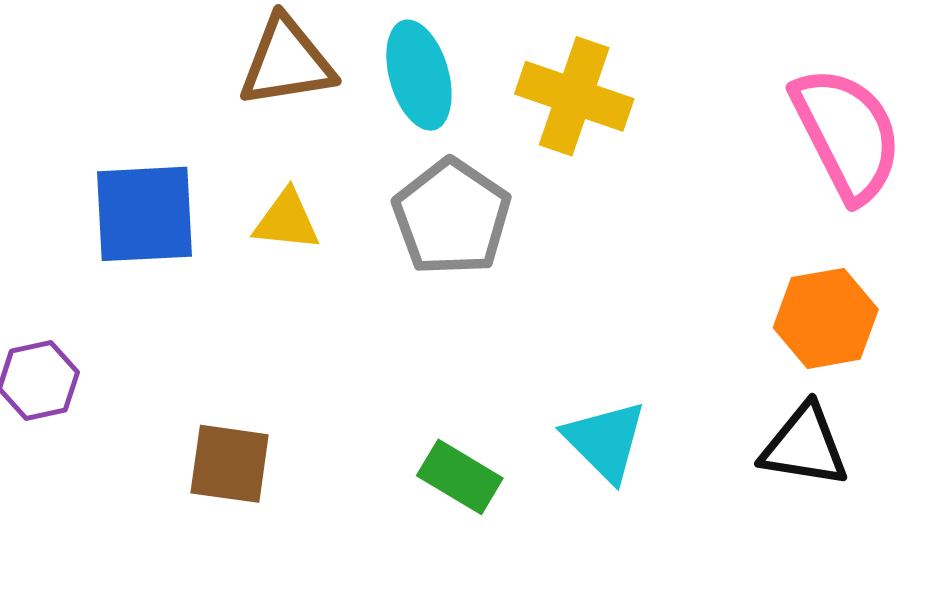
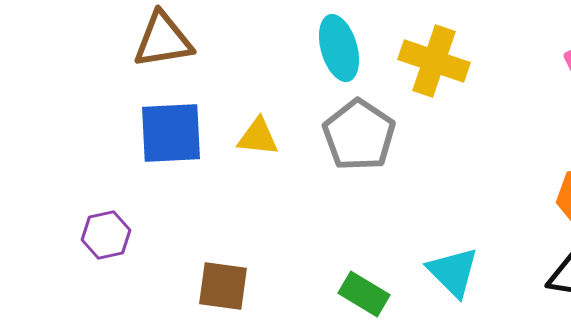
brown triangle: (287, 62) -> (163, 40), moved

